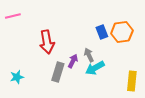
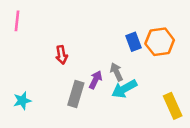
pink line: (13, 16) -> (17, 21), turned -70
red arrow: (47, 42) -> (61, 55), size x0.6
yellow rectangle: (132, 81) -> (173, 106), turned -30

